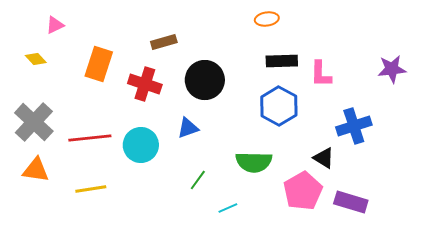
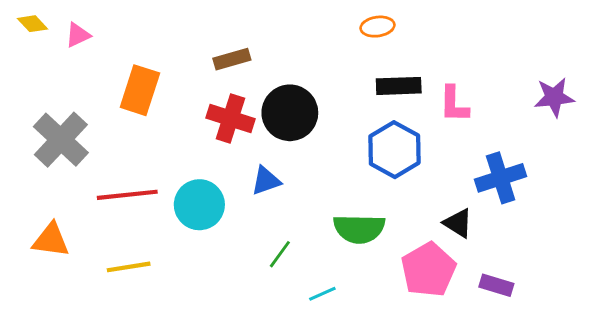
yellow diamond: (36, 59) -> (33, 24), moved
red cross: (145, 84) -> (230, 118), moved
gray cross: (34, 122) -> (61, 140), moved
purple rectangle: (351, 202) -> (496, 285), size x0.7

